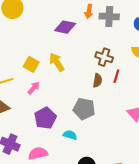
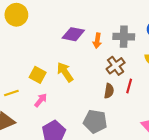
orange arrow: (89, 11) -> (97, 41), moved
gray cross: (109, 17) -> (124, 37), moved
brown cross: (104, 57) -> (116, 66), turned 36

